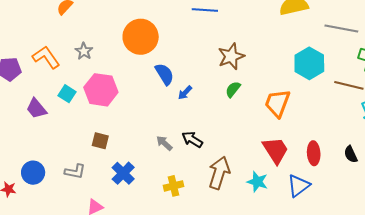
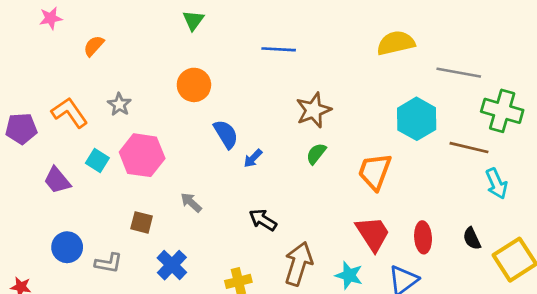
orange circle: (141, 37) -> (194, 85), size x0.7
gray arrow: (164, 143) -> (191, 202), moved
blue circle: (33, 173) -> (67, 247), moved

